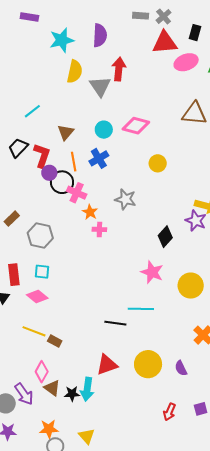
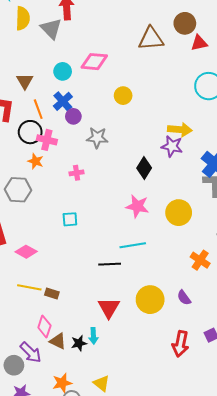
purple circle: (49, 173) -> (73, 116), moved
orange star: (90, 212) -> (36, 161), moved
cyan square: (42, 272) -> (70, 219), moved
red triangle: (107, 365) -> (109, 308), turned -30
cyan arrow: (87, 389) -> (93, 336), size x0.7
red arrow: (169, 412) -> (180, 344), size x1.4

